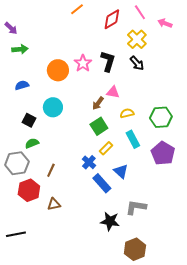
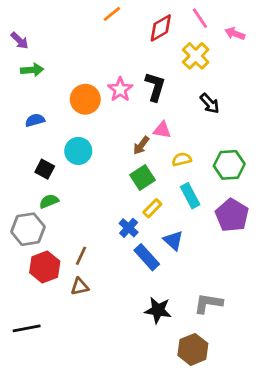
black arrow: (137, 63) -> (210, 103), moved
brown line: (51, 170) -> (81, 256), moved
gray L-shape: (136, 207) -> (208, 303), moved

